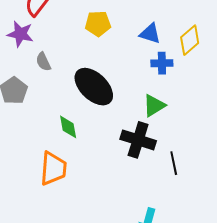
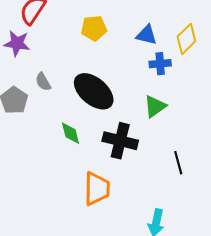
gray semicircle: (43, 62) -> (43, 82), moved
black cross: (138, 140) -> (120, 141), moved
orange trapezoid: (53, 169) -> (97, 189), moved

